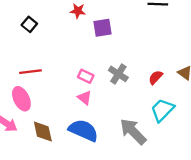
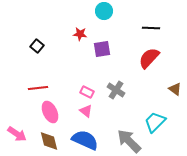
red semicircle: (156, 77) -> (149, 58), moved, size x1.6
pink ellipse: (21, 99) -> (50, 112), moved

